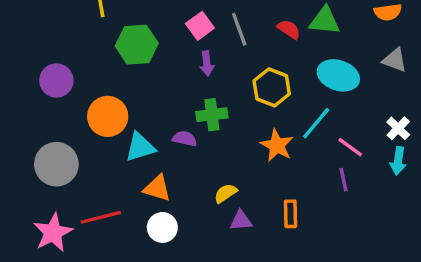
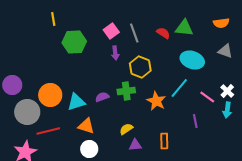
purple circle: (56, 81) -> (12, 85), moved
yellow hexagon: (272, 87) -> (140, 67), moved
green cross: (212, 115) -> (126, 91), moved
orange circle: (108, 116) -> (50, 95), moved
purple semicircle: (185, 139) -> (102, 97), turned -32
pink line: (350, 147) -> (207, 97), moved
red line: (101, 217) -> (48, 131), moved

